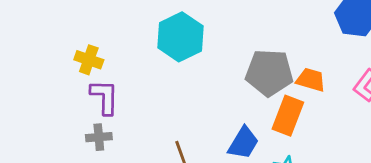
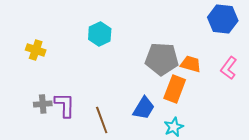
cyan hexagon: (180, 37) -> (100, 34), size x0.7
purple L-shape: (105, 97) -> (65, 105), moved

